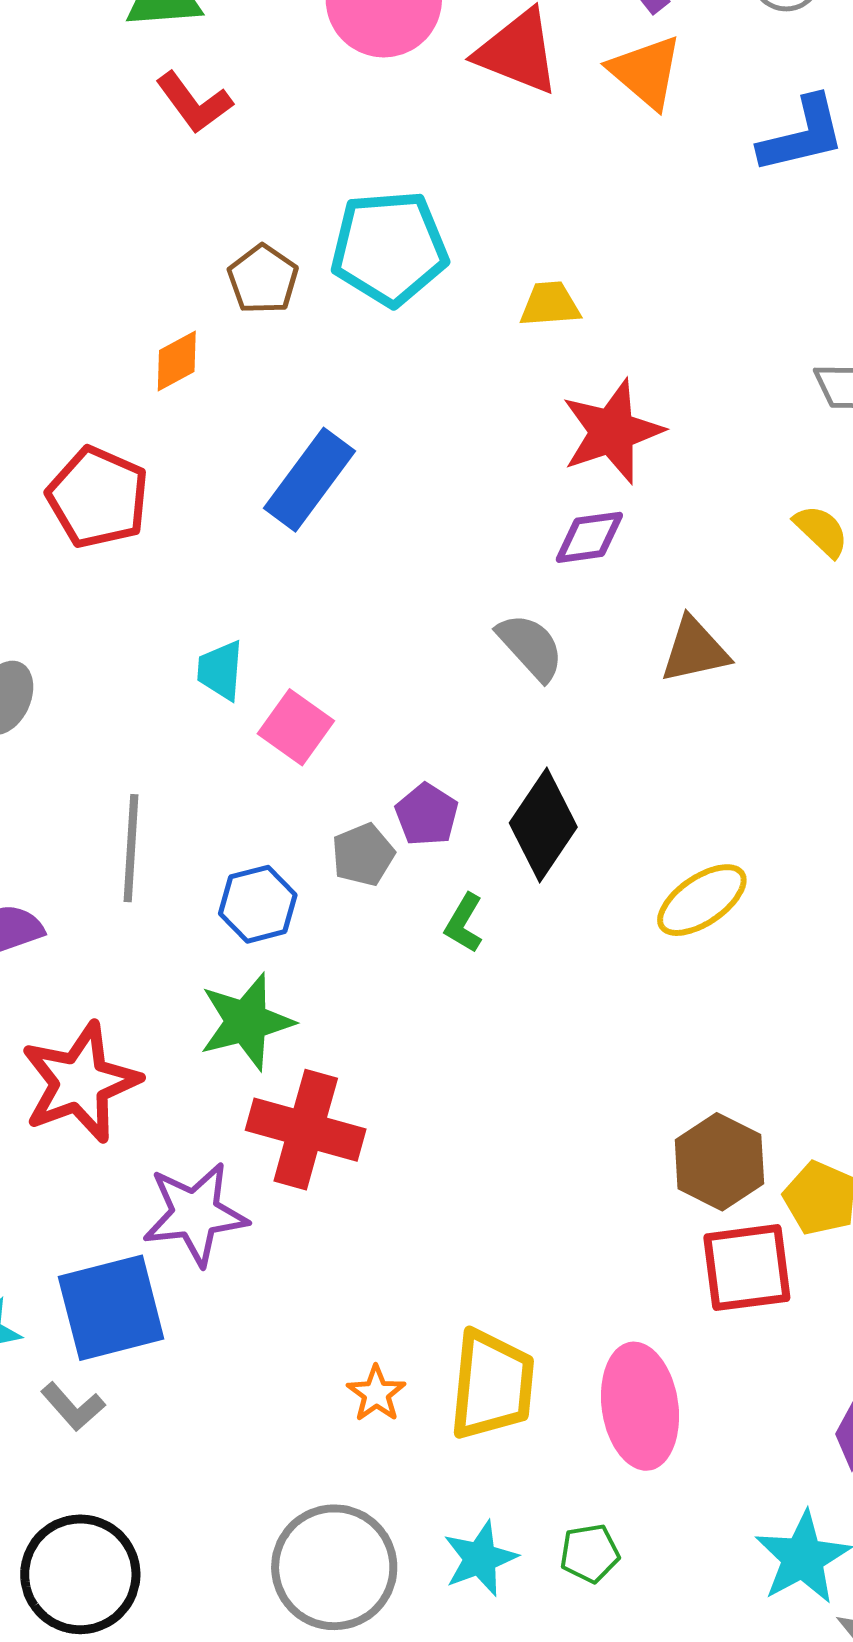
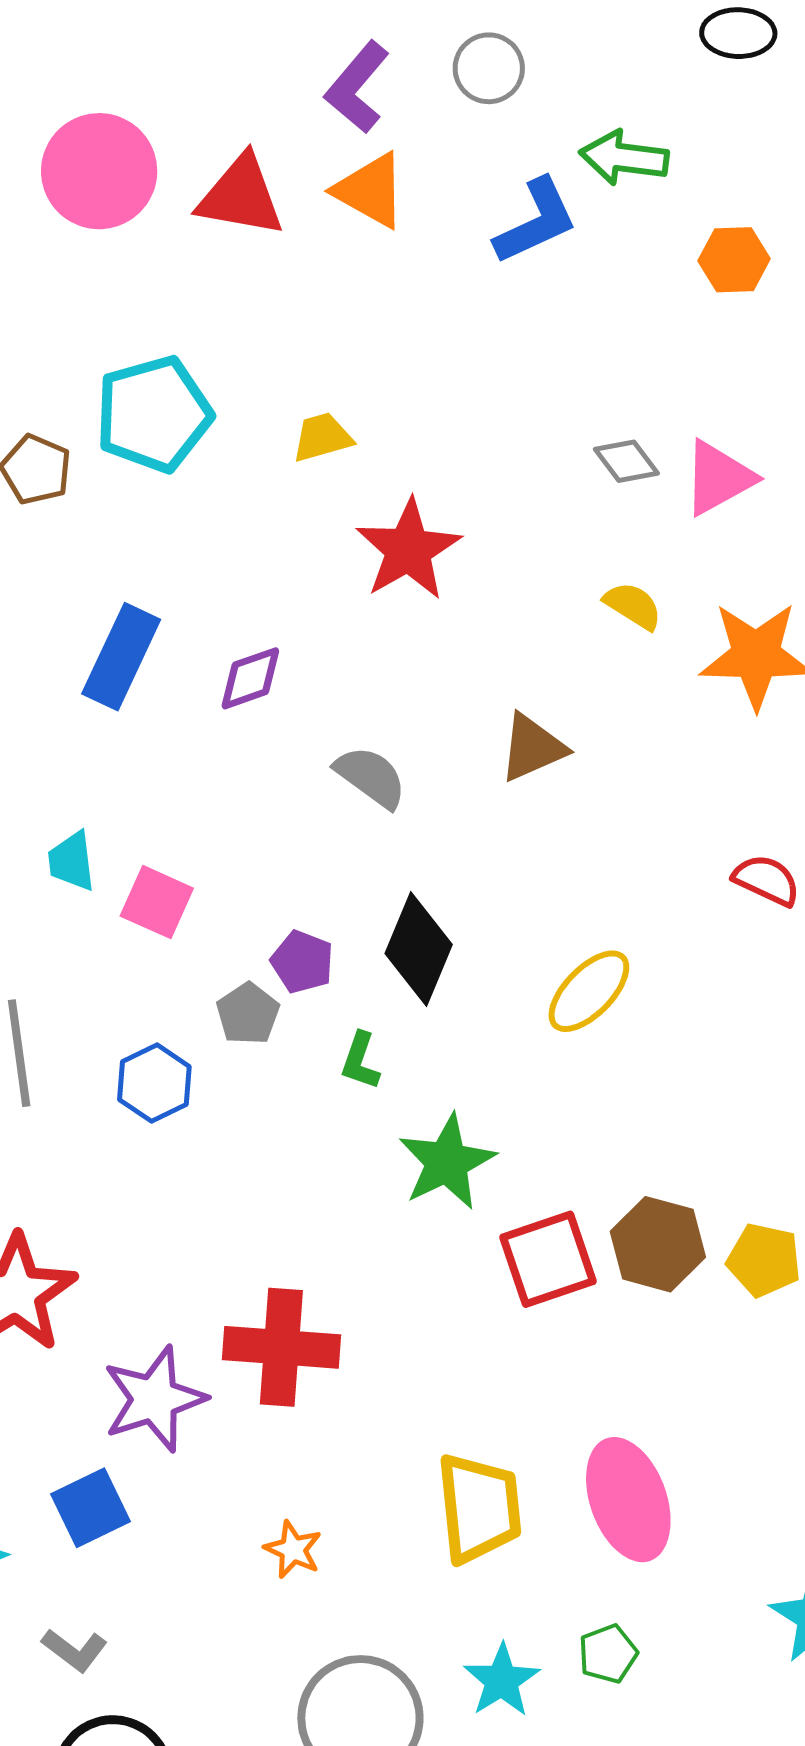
purple diamond: (589, 537) -> (250, 678), moved
green star: (246, 1022) -> (447, 1162), moved
red cross: (306, 1130) -> (281, 1347), moved
red square: (747, 1268) -> (548, 1259), moved
blue square: (111, 1308) -> (90, 1508), size x0.7
orange star: (376, 1394) -> (293, 1550), moved
gray L-shape: (73, 1407) -> (75, 1650), moved

